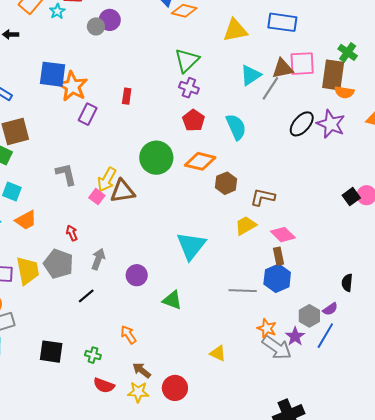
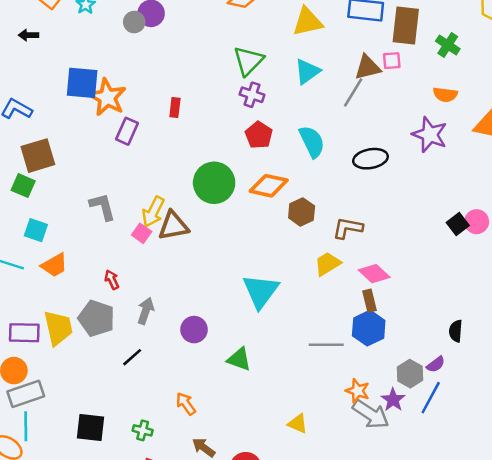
pink square: (302, 64) -> (392, 61), size x0.6
cyan triangle: (251, 75) -> (307, 72), moved
brown rectangle: (333, 75) -> (406, 25), moved
black ellipse: (302, 124) -> (370, 159), moved, turned 40

